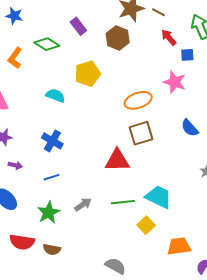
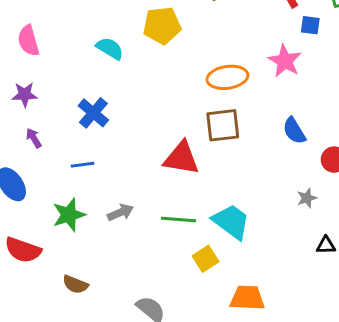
purple arrow: (15, 165) -> (34, 138), turned -144
brown semicircle: (52, 249) -> (75, 284), moved

